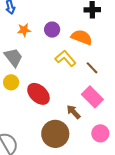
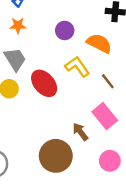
orange star: (24, 30) -> (18, 26), moved
red ellipse: (38, 94) -> (44, 83), moved

